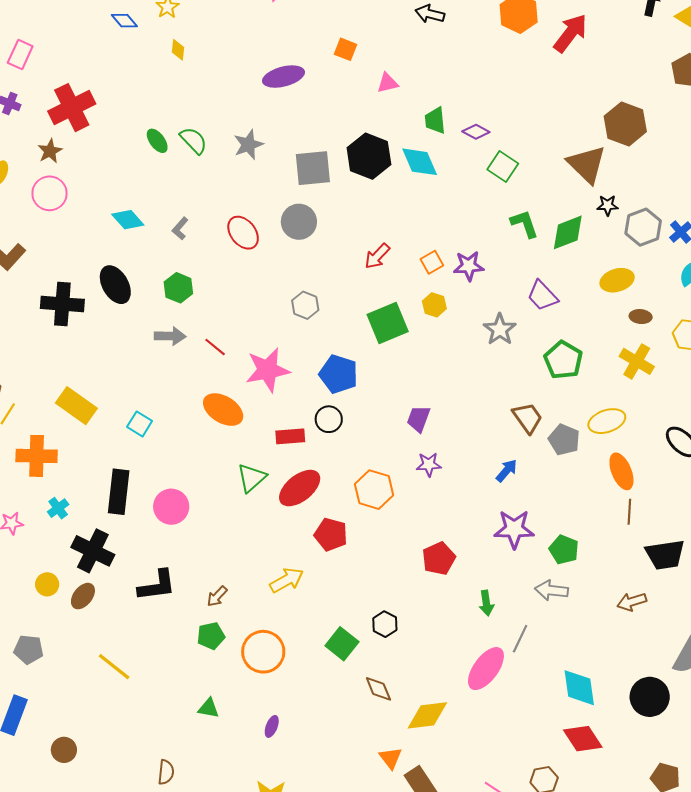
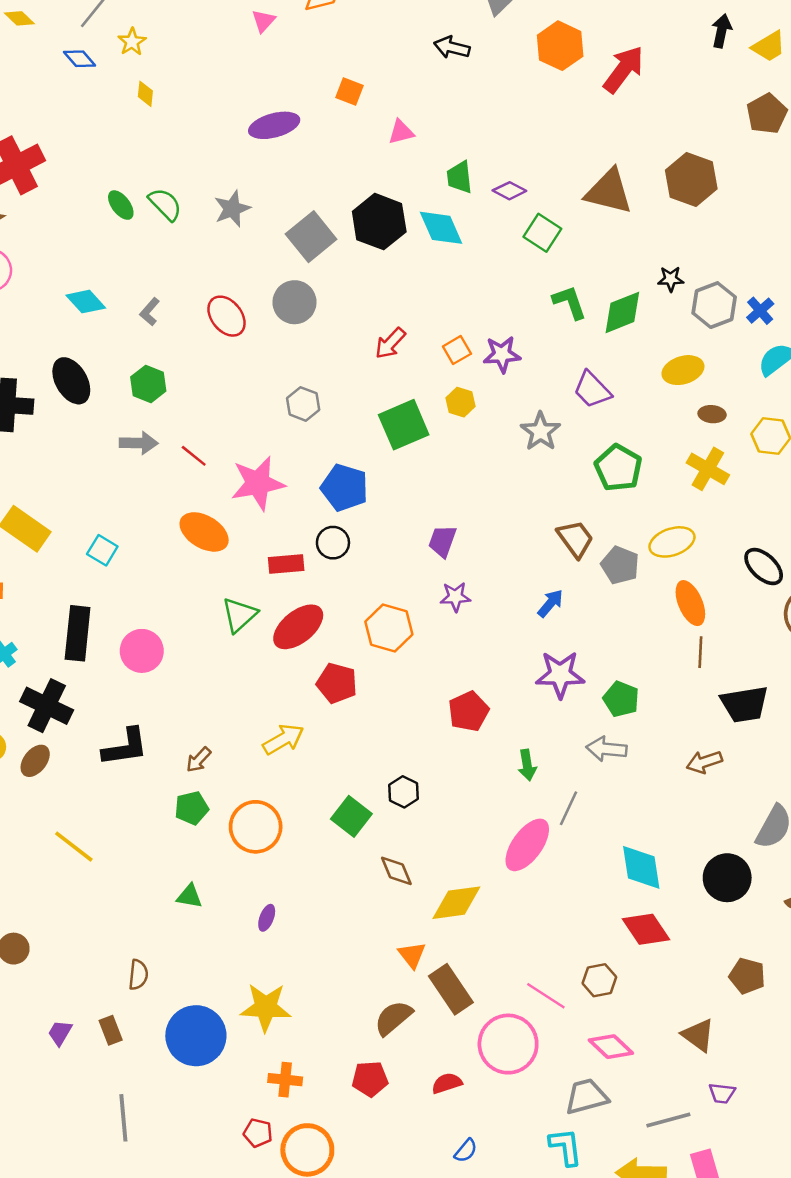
brown triangle: (587, 164) -> (609, 192), moved, turned -30
gray square: (313, 168) -> (311, 237), turned -33

